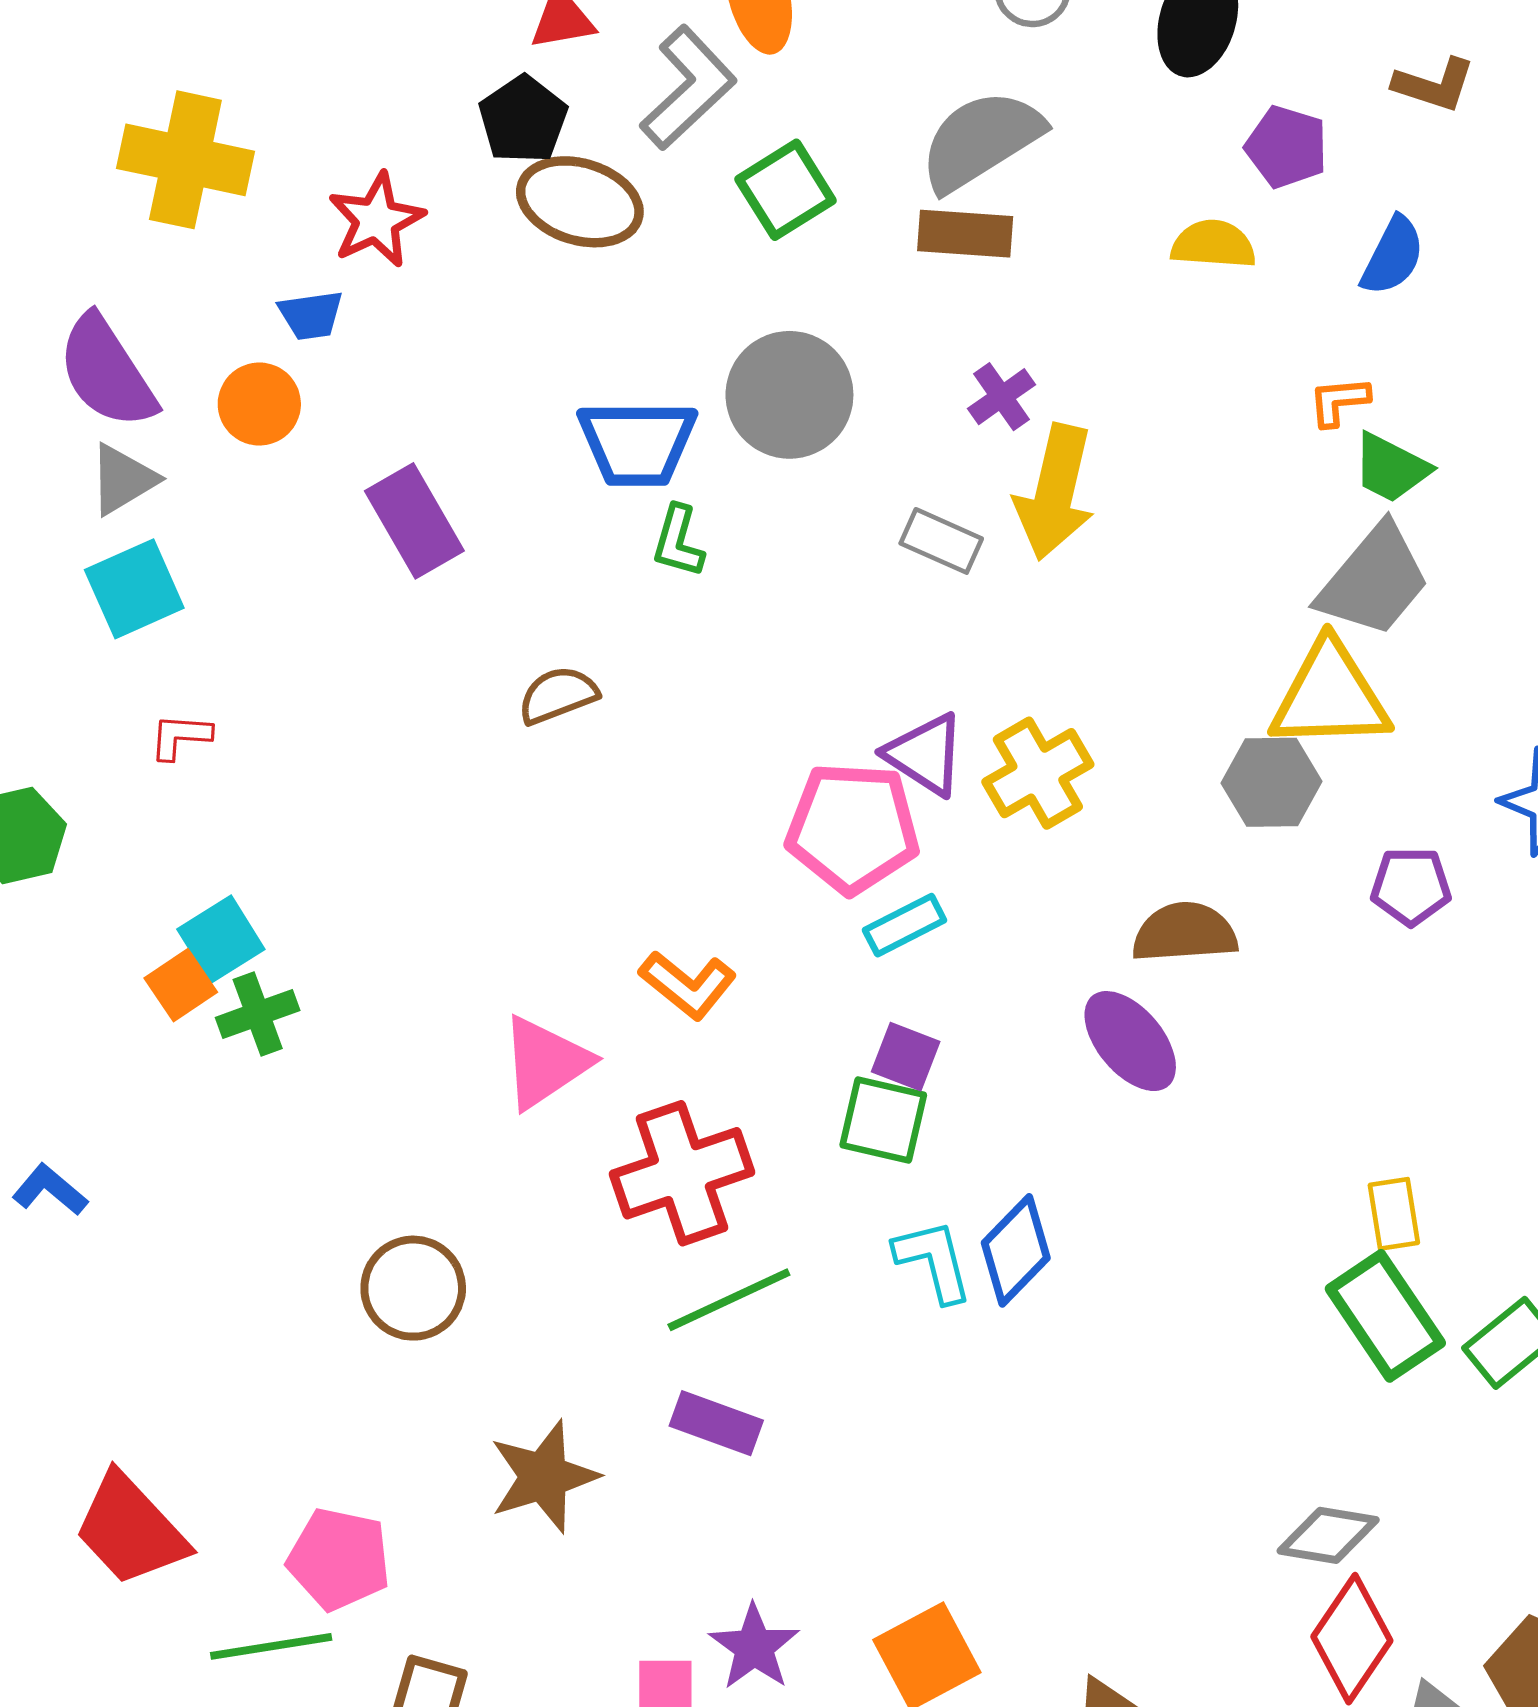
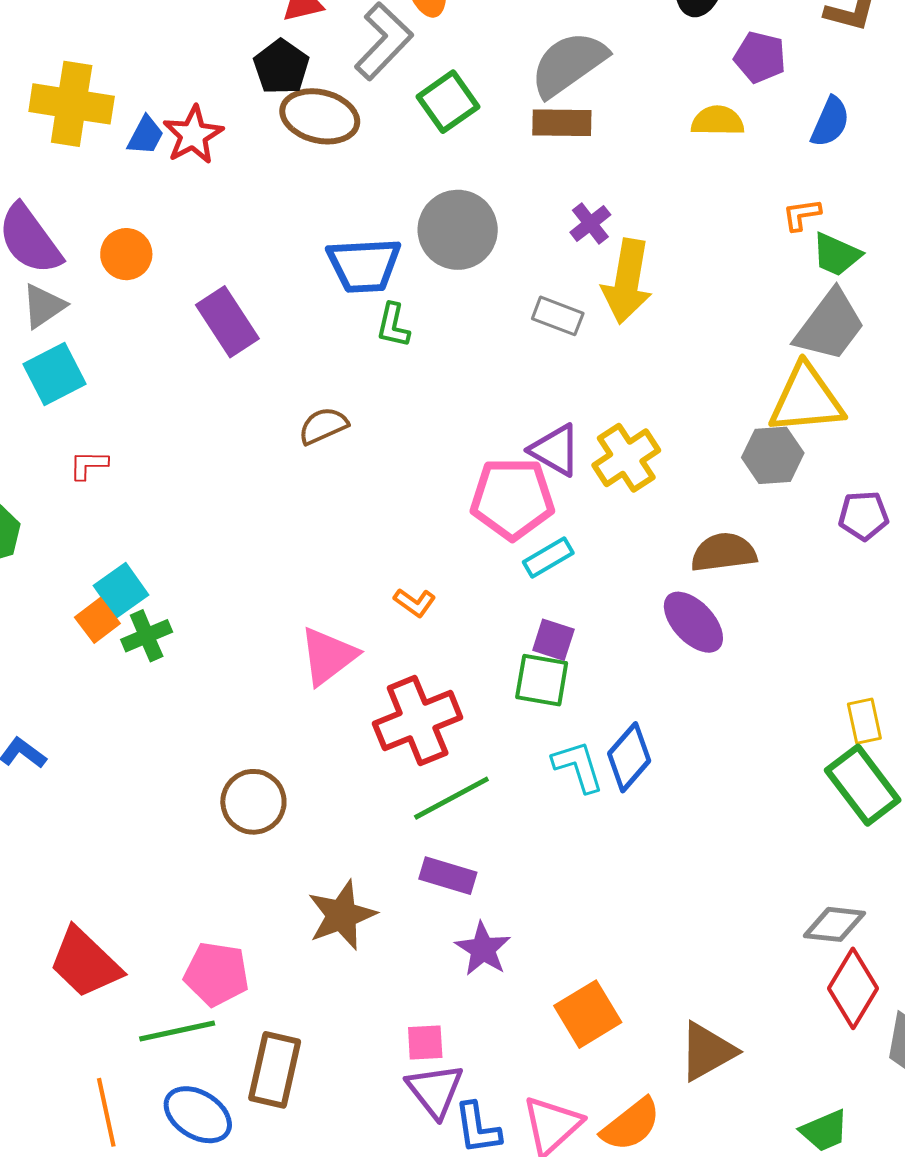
blue trapezoid: (311, 315) -> (146, 135), moved, turned -51
orange L-shape: (688, 985) -> (415, 602), size x0.7
purple star: (754, 1647) -> (483, 949), moved

